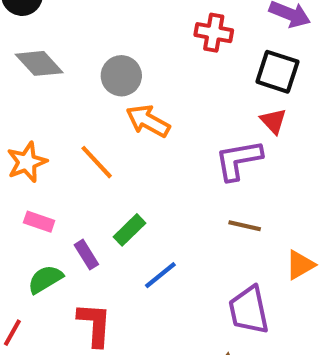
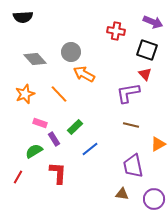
gray diamond: (39, 63) -> (35, 59), moved
pink rectangle: (39, 222) -> (40, 123), moved

